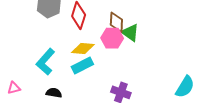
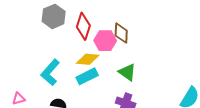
green triangle: (130, 33) -> (127, 72), moved
pink hexagon: (112, 38) -> (105, 41), moved

